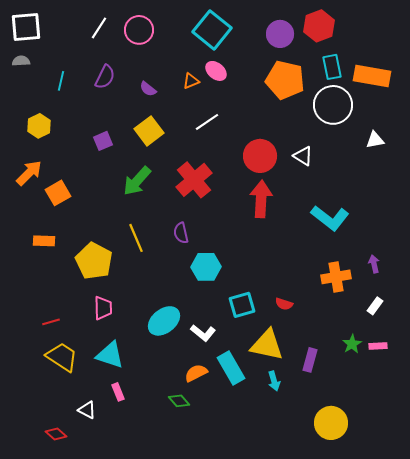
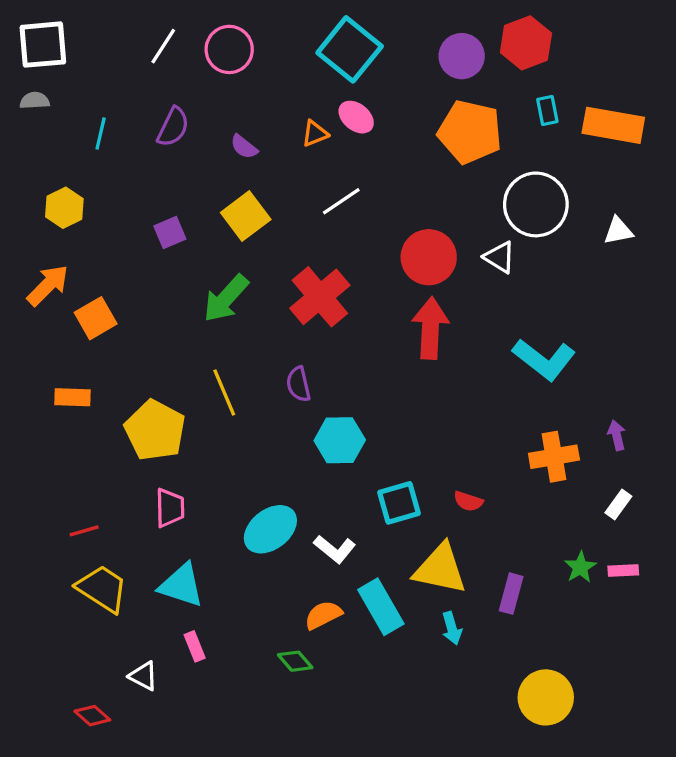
cyan rectangle: (332, 67) -> (547, 110), size x0.7
white circle: (333, 105) -> (536, 204), moved

